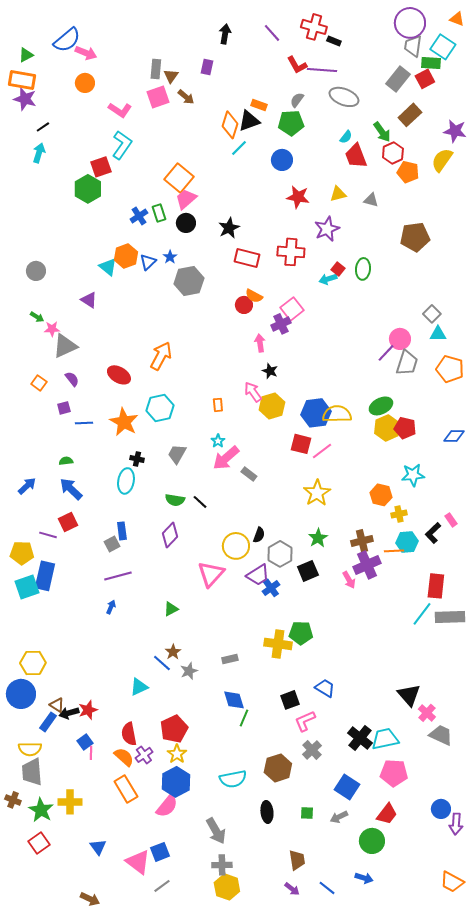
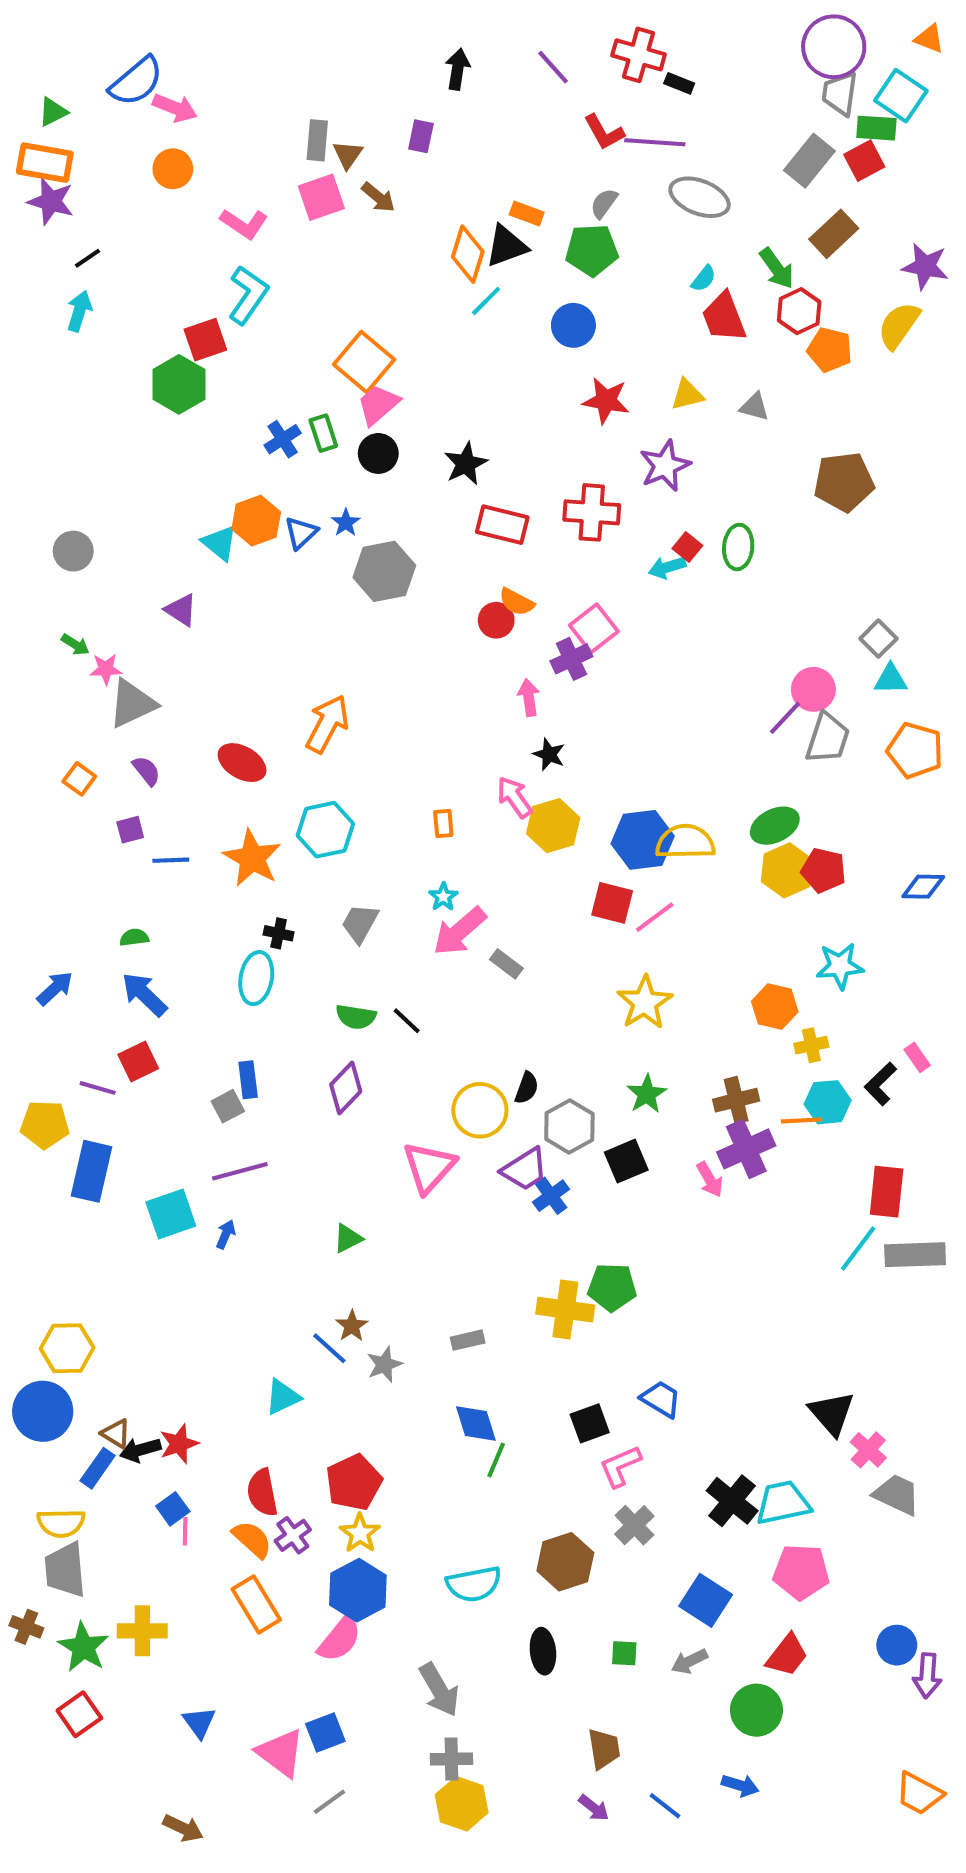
cyan square: (27, 587) -> (171, 1214), moved

